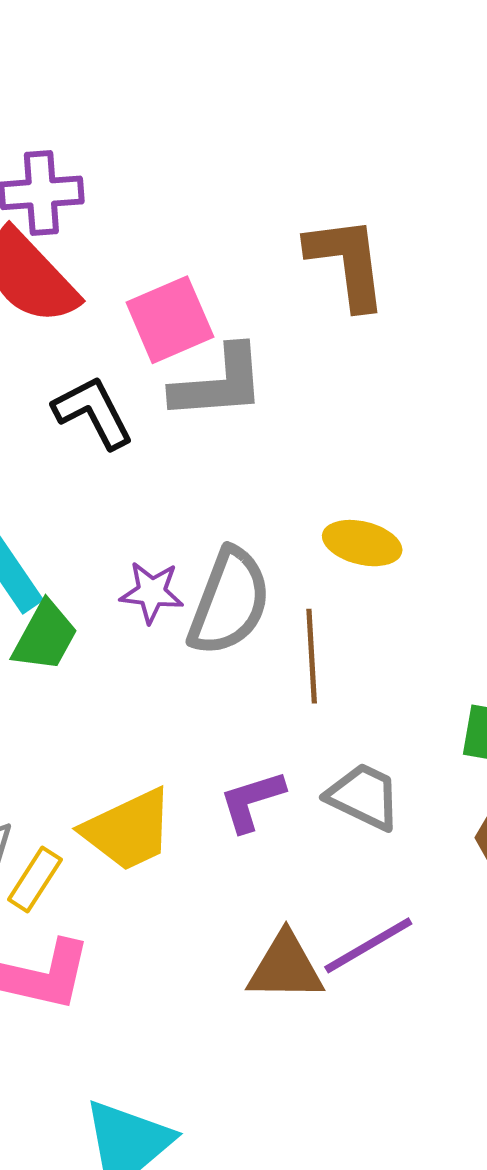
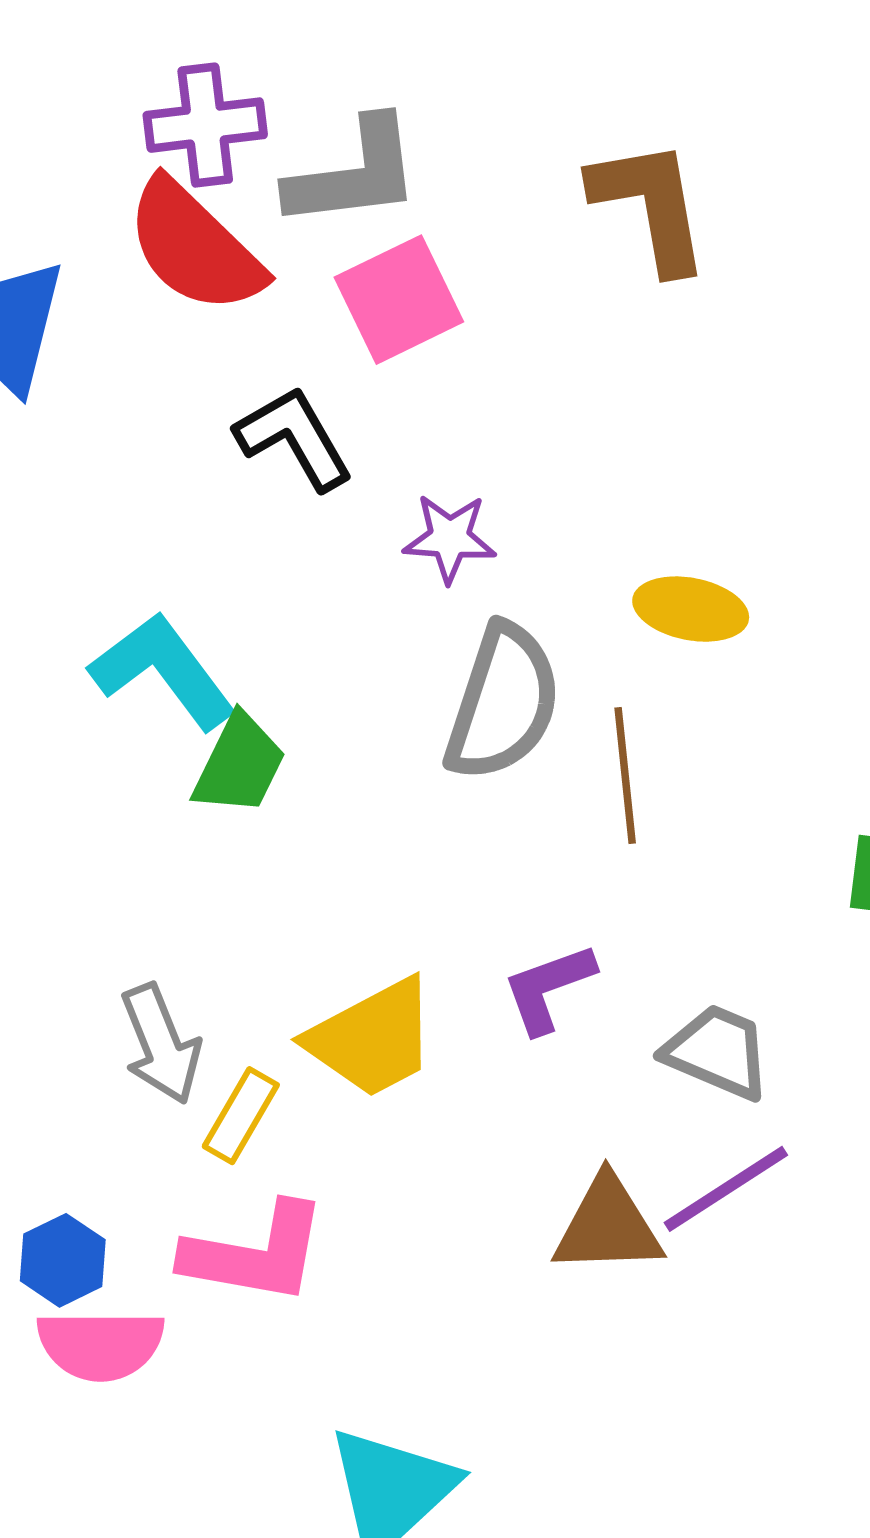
gray L-shape: (219, 383) -> (354, 174), moved
purple star: (152, 592) -> (450, 538), moved
gray trapezoid: (364, 796) -> (718, 1052), moved

